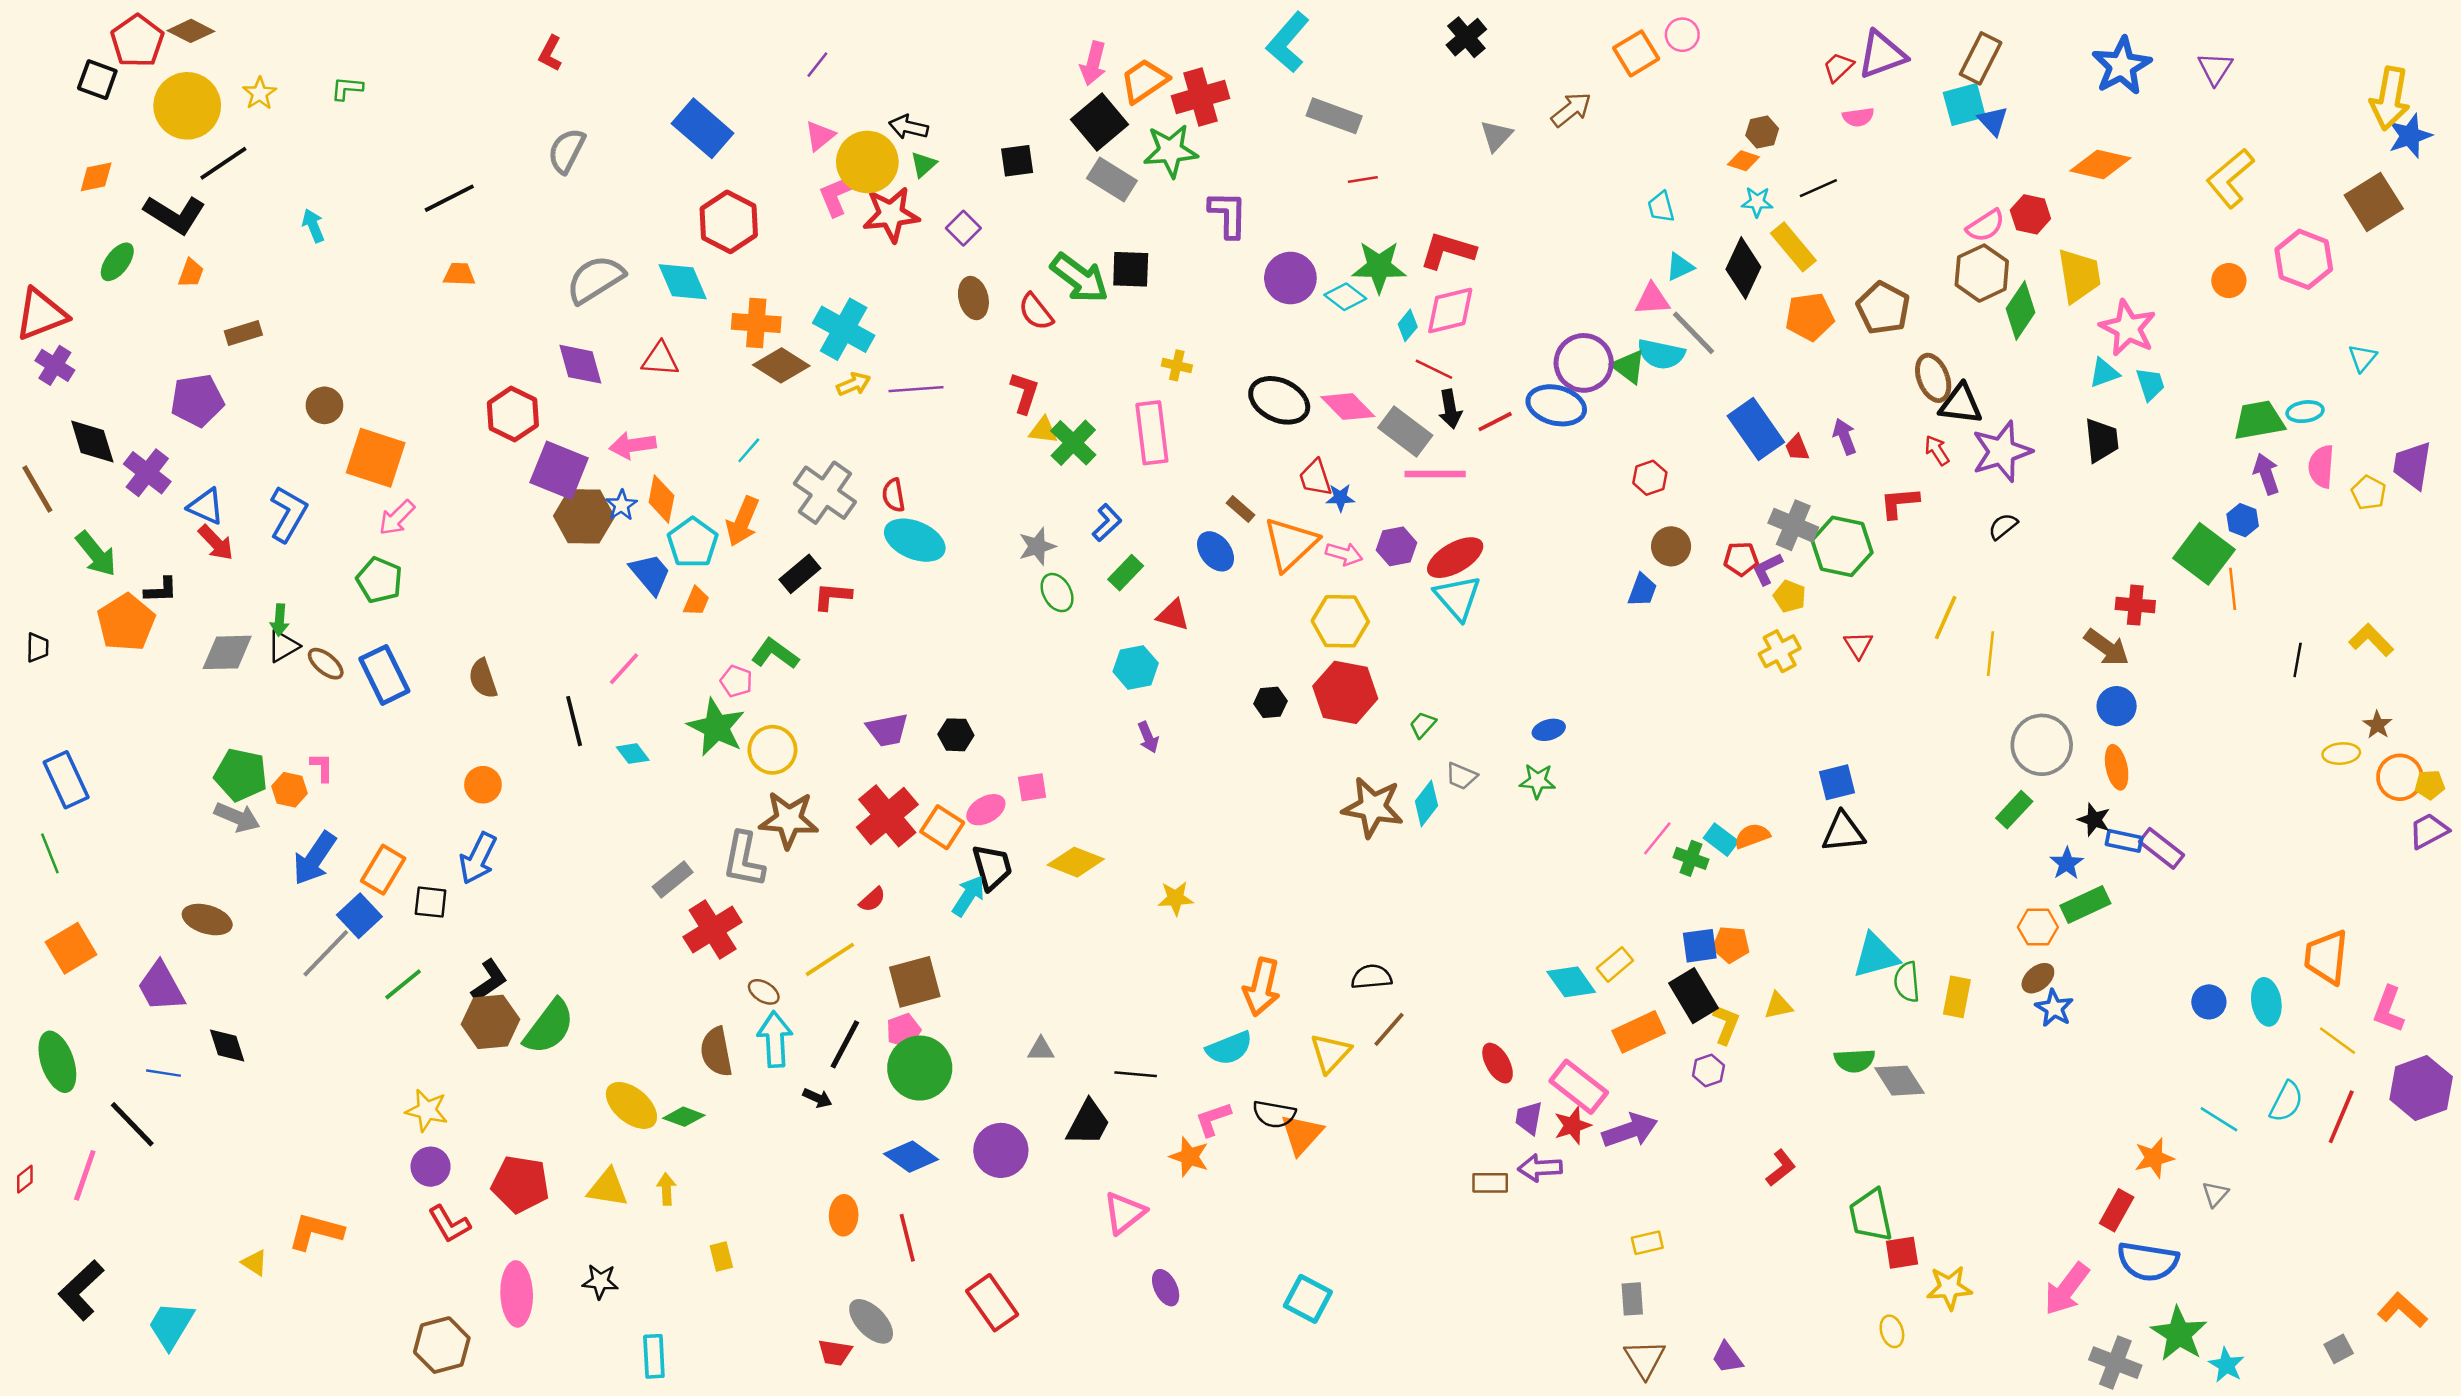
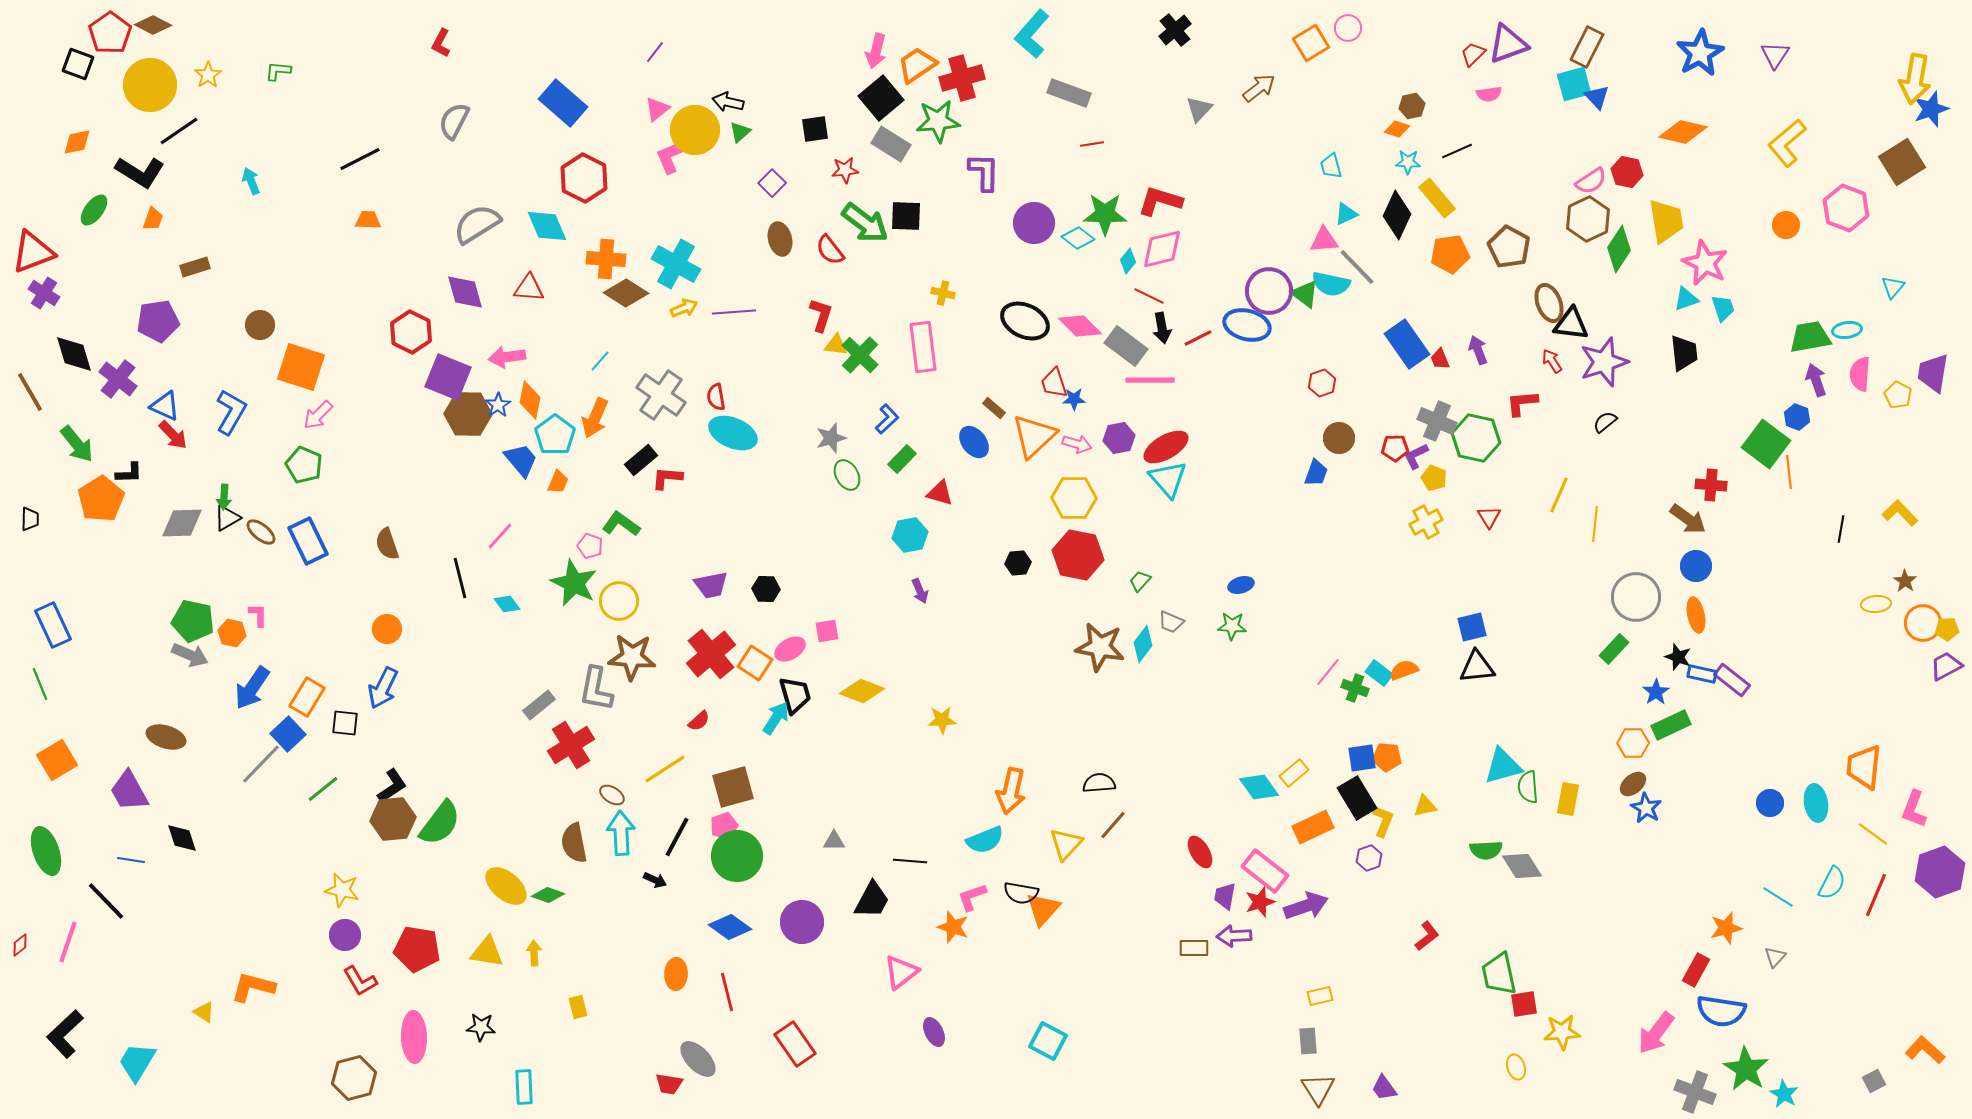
red star: (891, 214) -> (845, 170), moved, size x0.6

